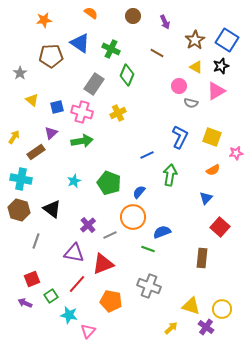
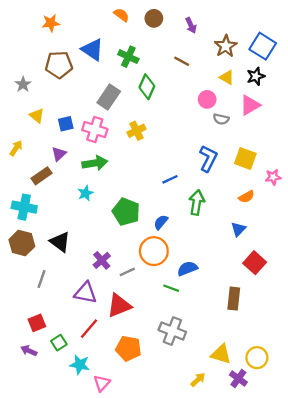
orange semicircle: (91, 13) -> (121, 15), moved
yellow arrow: (14, 137) -> (16, 148), moved
cyan star: (74, 181) -> (86, 193), moved

